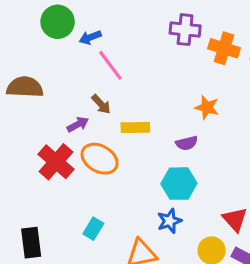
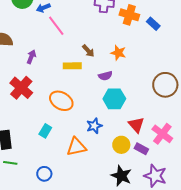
brown arrow: (101, 104) -> (88, 51), moved
purple arrow: (78, 124) -> (31, 57), moved, turned -40
orange ellipse: (100, 159) -> (61, 101), moved
cyan hexagon: (179, 184) -> (114, 99), moved

